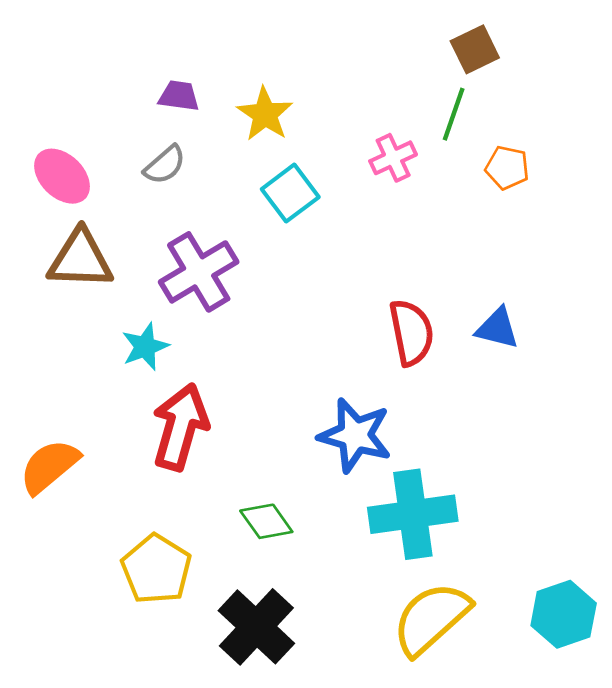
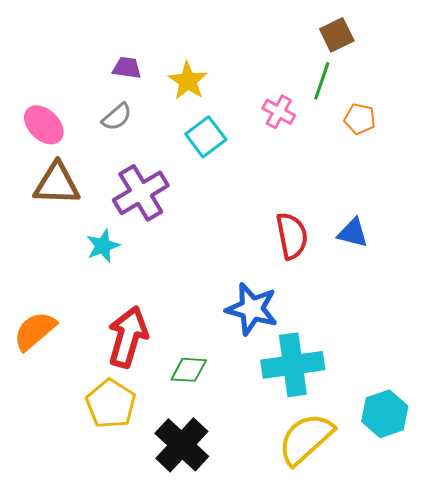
pink cross: (393, 158) -> (279, 112), turned -36
red arrow: (180, 427) -> (128, 337), moved
green diamond: (266, 521) -> (189, 370), turned -51
cyan hexagon: (564, 614) -> (385, 414), moved

